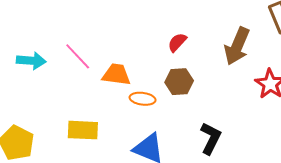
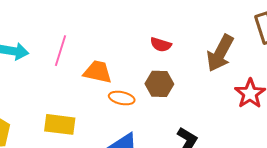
red semicircle: (177, 42) -> (161, 45), turned -120
pink line: (78, 56) -> (60, 51), turned 56

